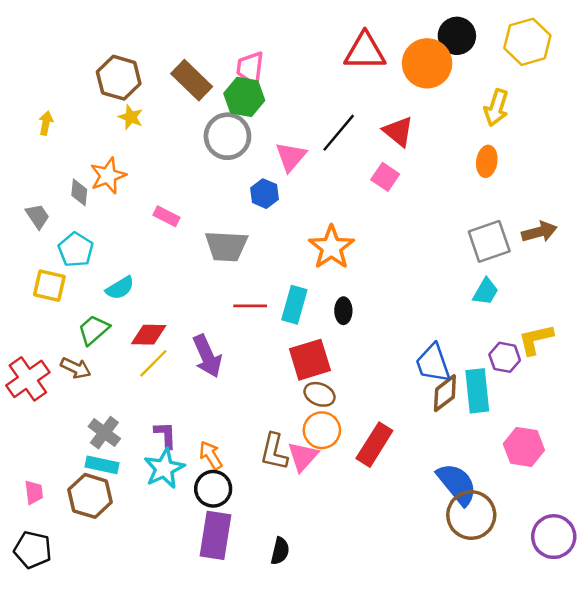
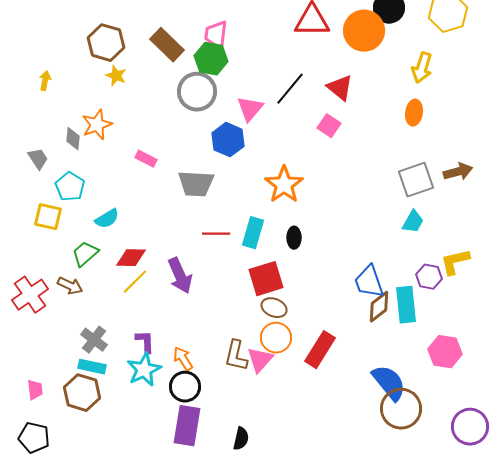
blue hexagon: (265, 194) -> (228, 140), size x1.4

